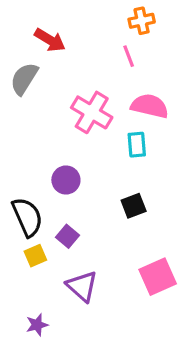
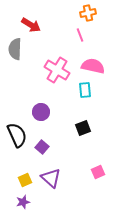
gray semicircle: (24, 79) -> (15, 49), turned -30
yellow square: (35, 256) -> (25, 180), moved
pink square: (158, 277) -> (98, 172), size x0.6

